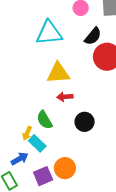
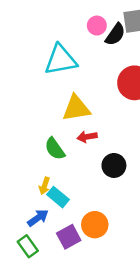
black semicircle: (93, 36) -> (115, 34), moved
green semicircle: (45, 120) -> (55, 149), moved

